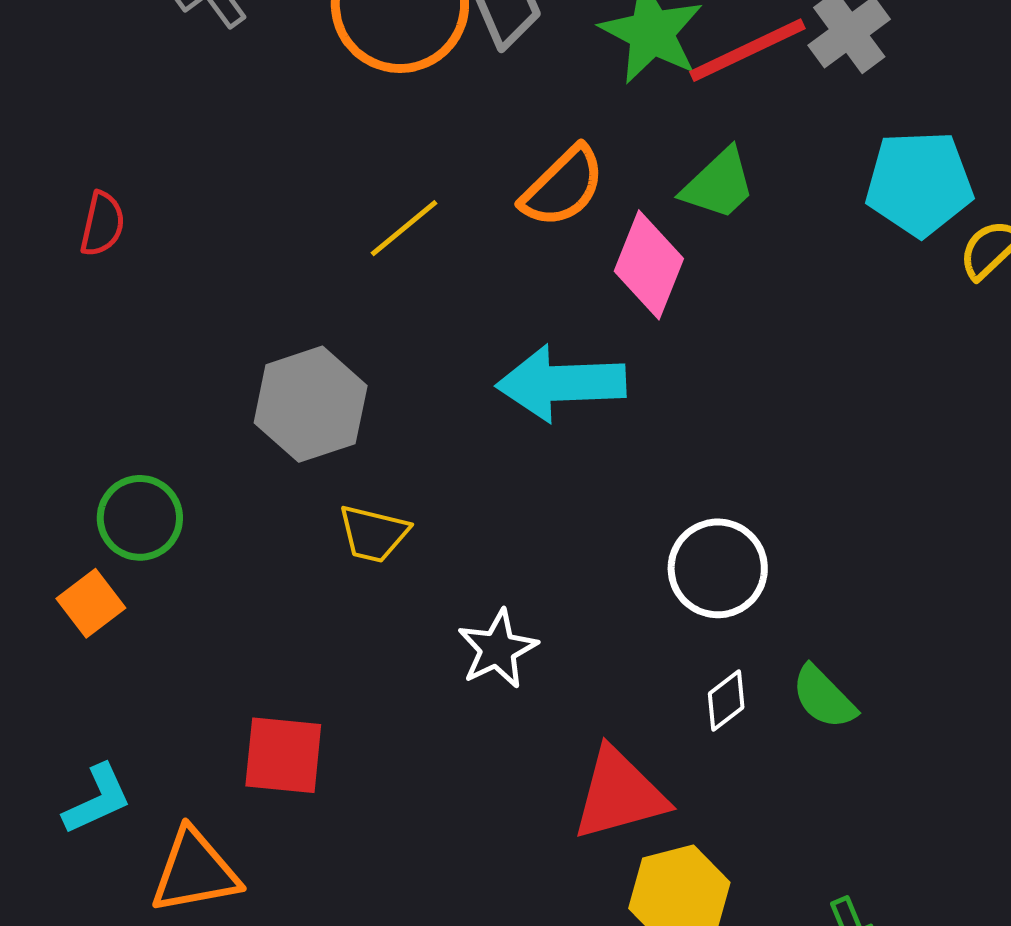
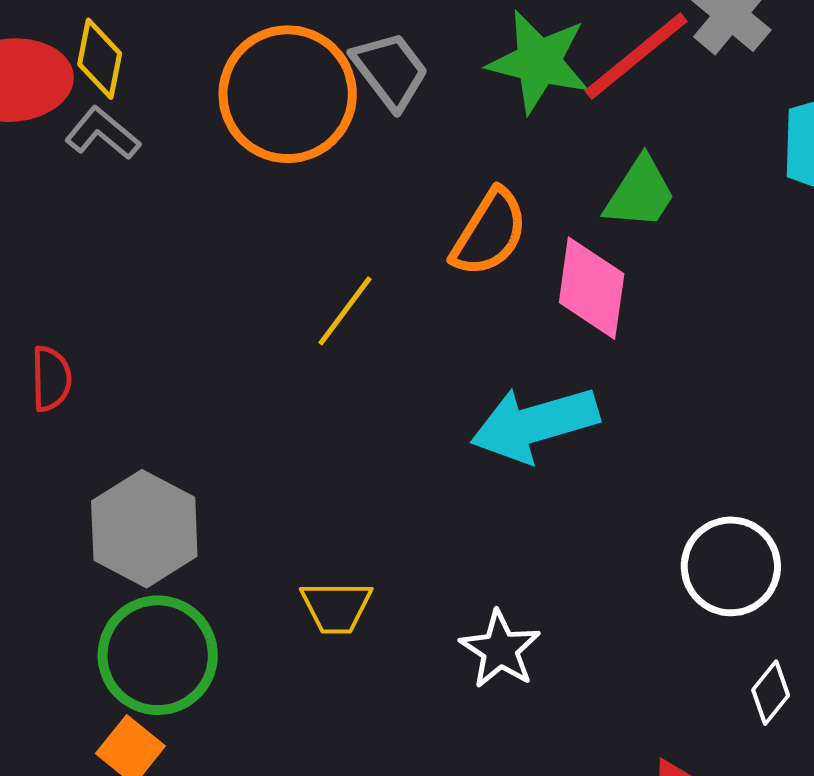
gray hexagon: (311, 404) -> (144, 529), moved
green circle: (140, 518) -> (158, 655), size x1.4
yellow trapezoid: (373, 534) -> (336, 607), moved
white star: (498, 649) -> (500, 649), moved

